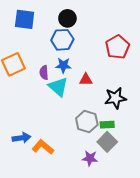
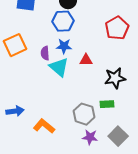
gray hexagon: (87, 121) -> (84, 114), moved
blue arrow: (21, 138) -> (15, 111), moved
gray square: (107, 142) -> (118, 136), moved

